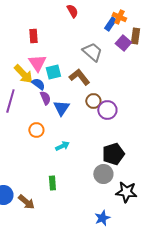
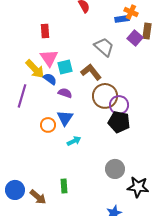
blue rectangle: (110, 24) -> (122, 19), turned 48
purple semicircle: (45, 98) -> (65, 93), moved, turned -48
brown circle: (93, 101) -> (105, 96), size x1.6
blue triangle: (61, 108) -> (65, 118), moved
black pentagon: (113, 154) -> (119, 122), moved, turned 30
green rectangle: (52, 183) -> (64, 186), moved

